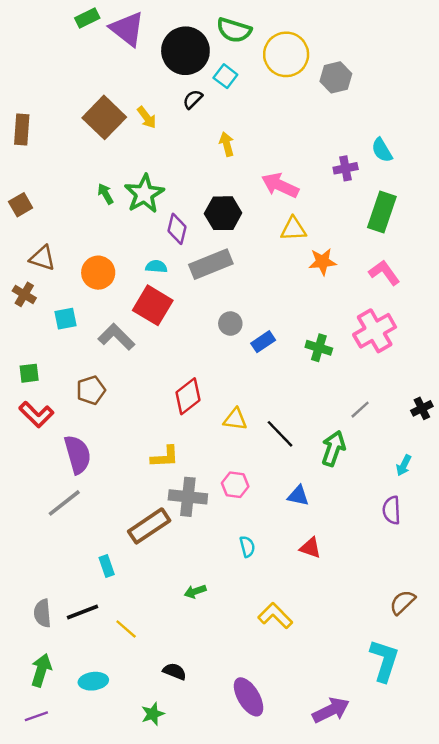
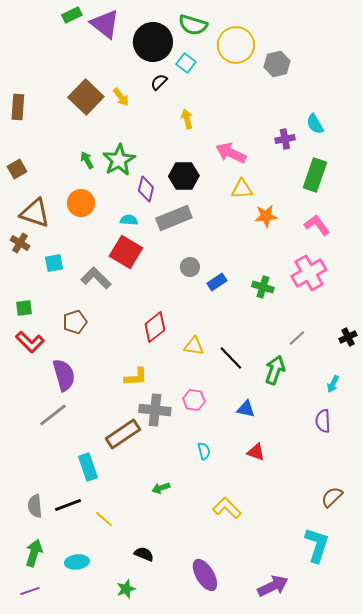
brown triangle: (42, 258) -> (35, 213), size x1.4
orange circle: (98, 273) -> (81, 203), moved
cyan rectangle: (107, 566) -> (88, 467), size x1.5

